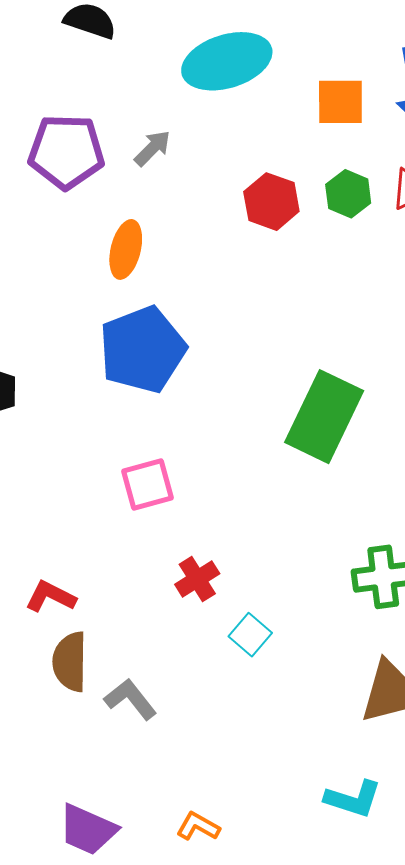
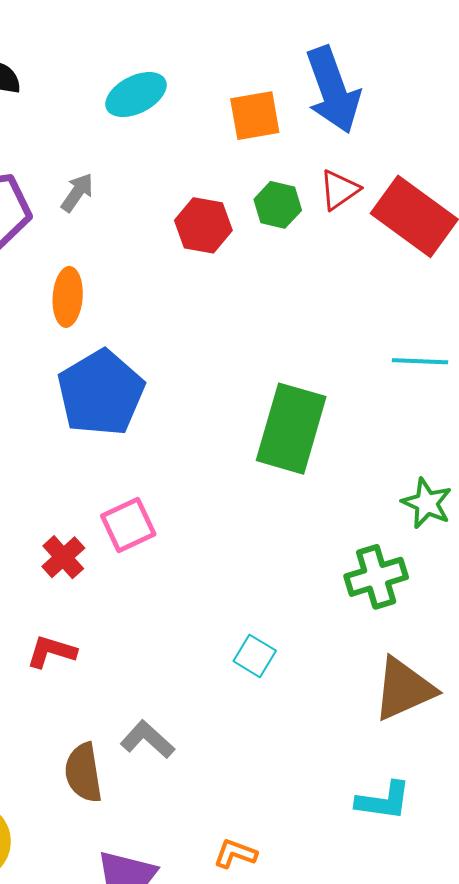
cyan ellipse: (227, 61) -> (136, 95), size x0.7
red cross: (197, 579) -> (63, 557), moved
brown semicircle: (70, 662) -> (83, 773), moved

